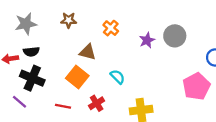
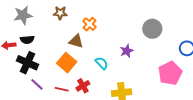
orange cross: (111, 28) -> (89, 24), moved
purple star: (147, 40) -> (127, 51), moved
purple line: (20, 102) -> (37, 84), moved
red line: (63, 106) -> (62, 89), moved

